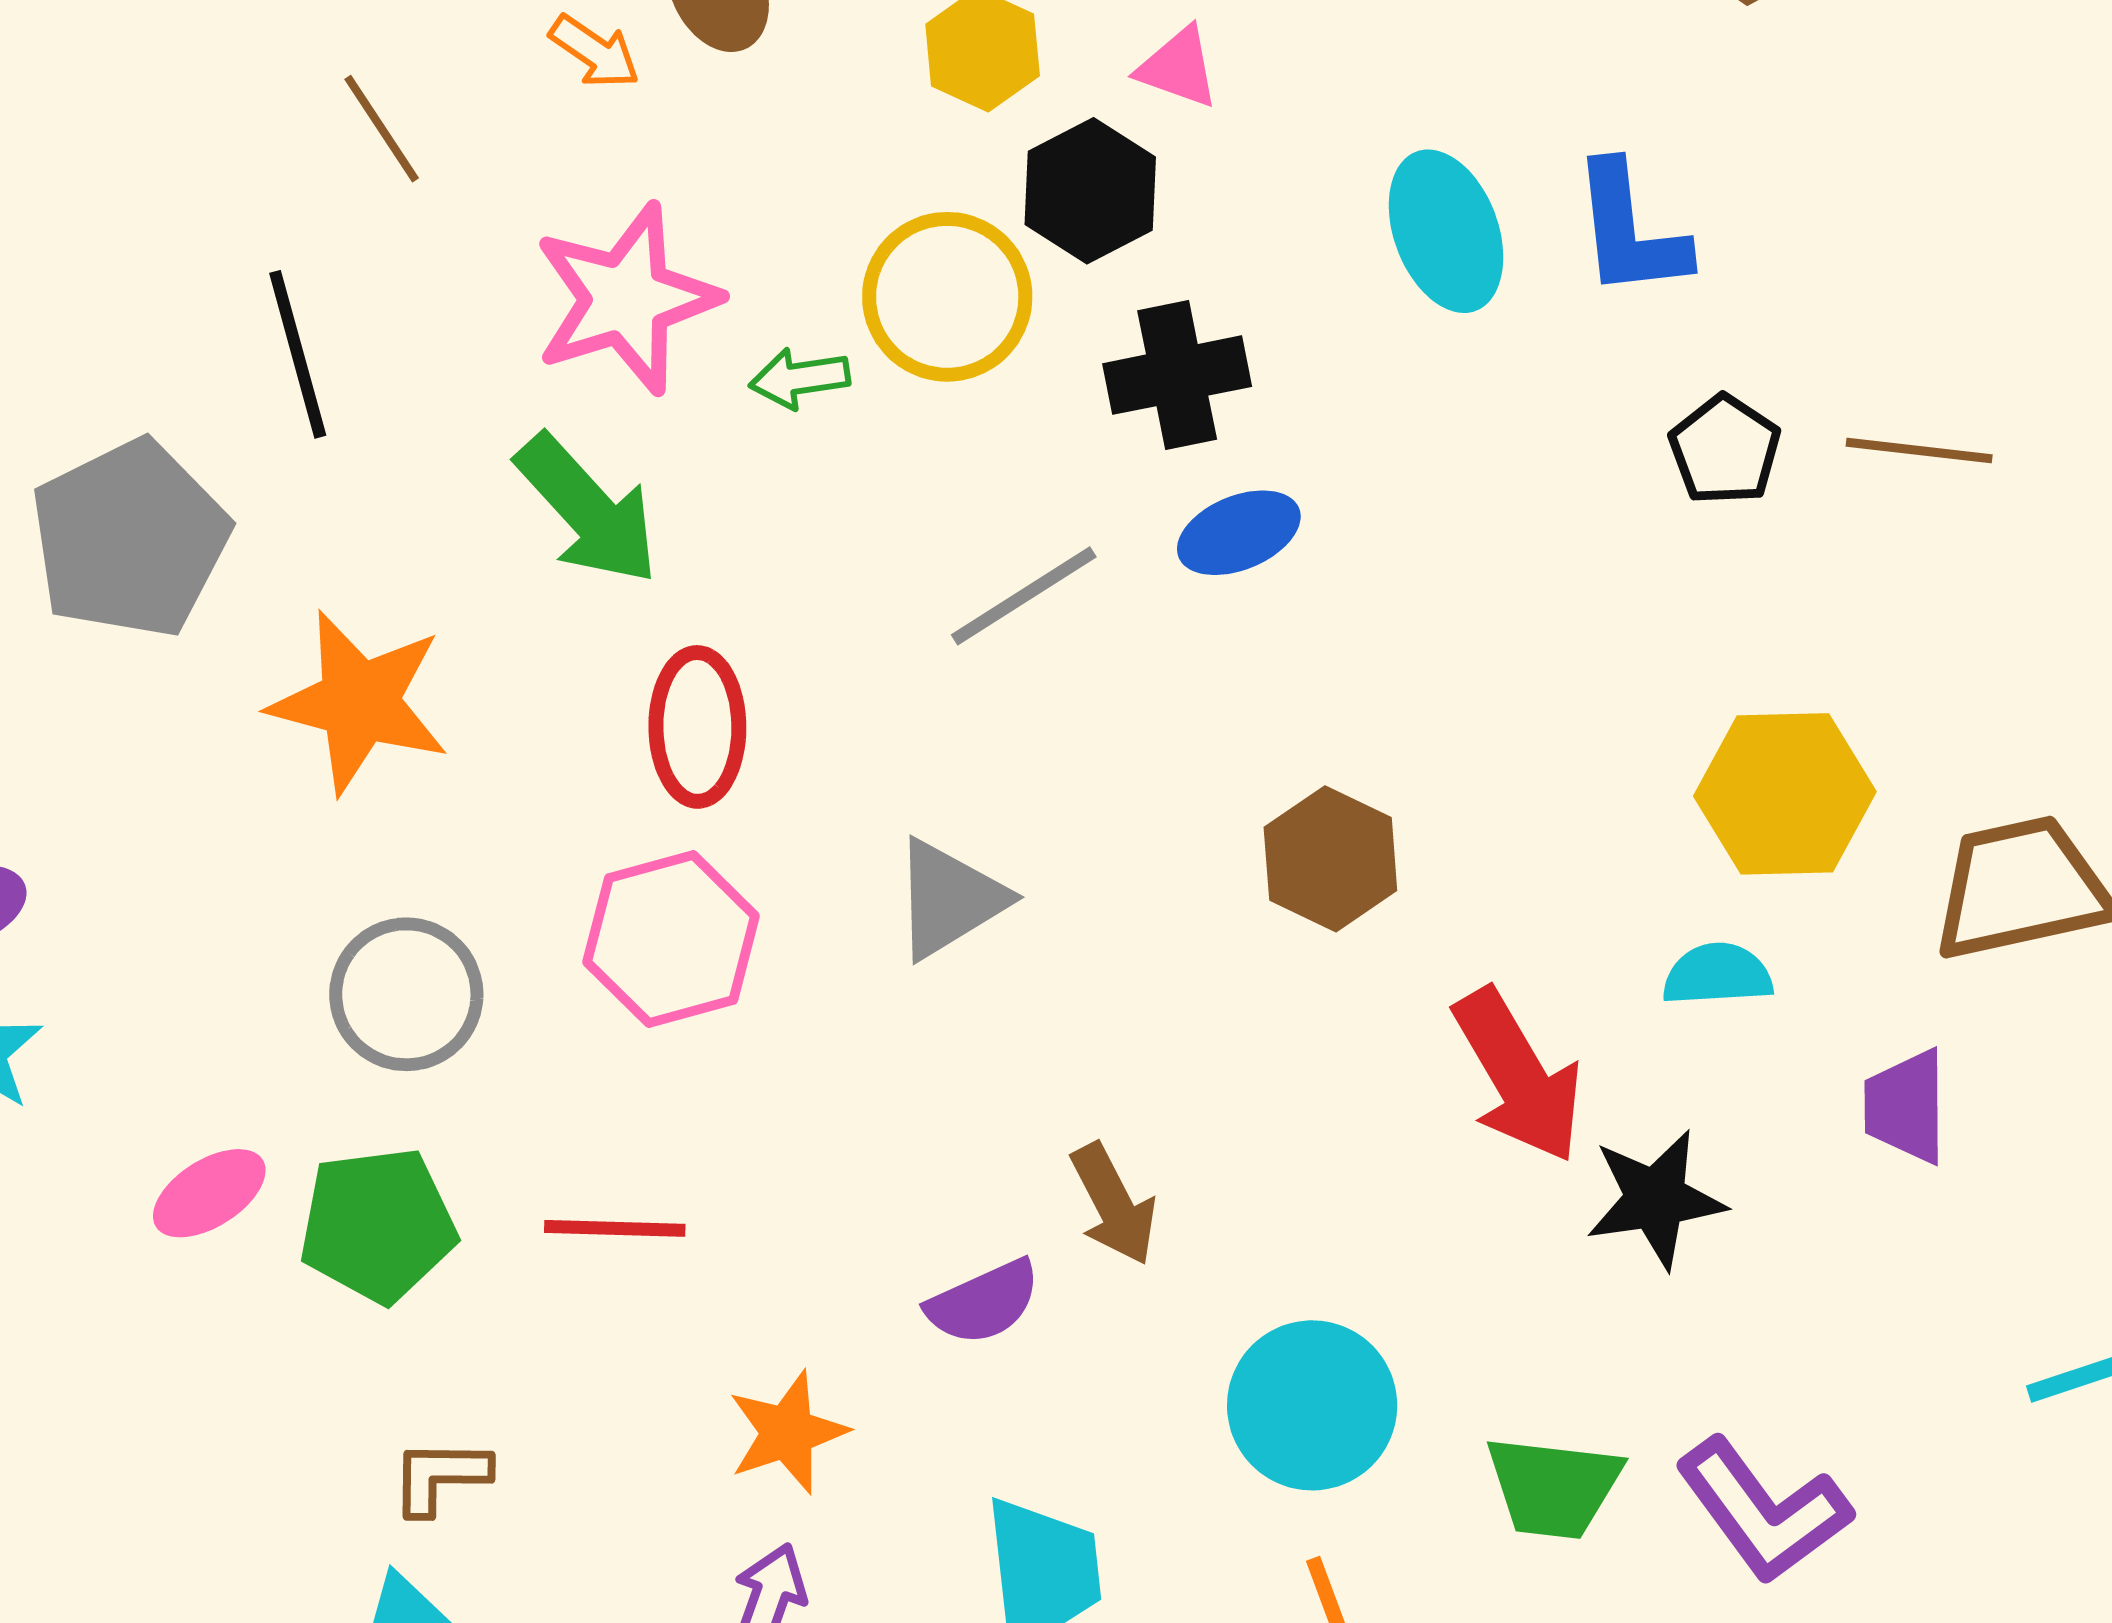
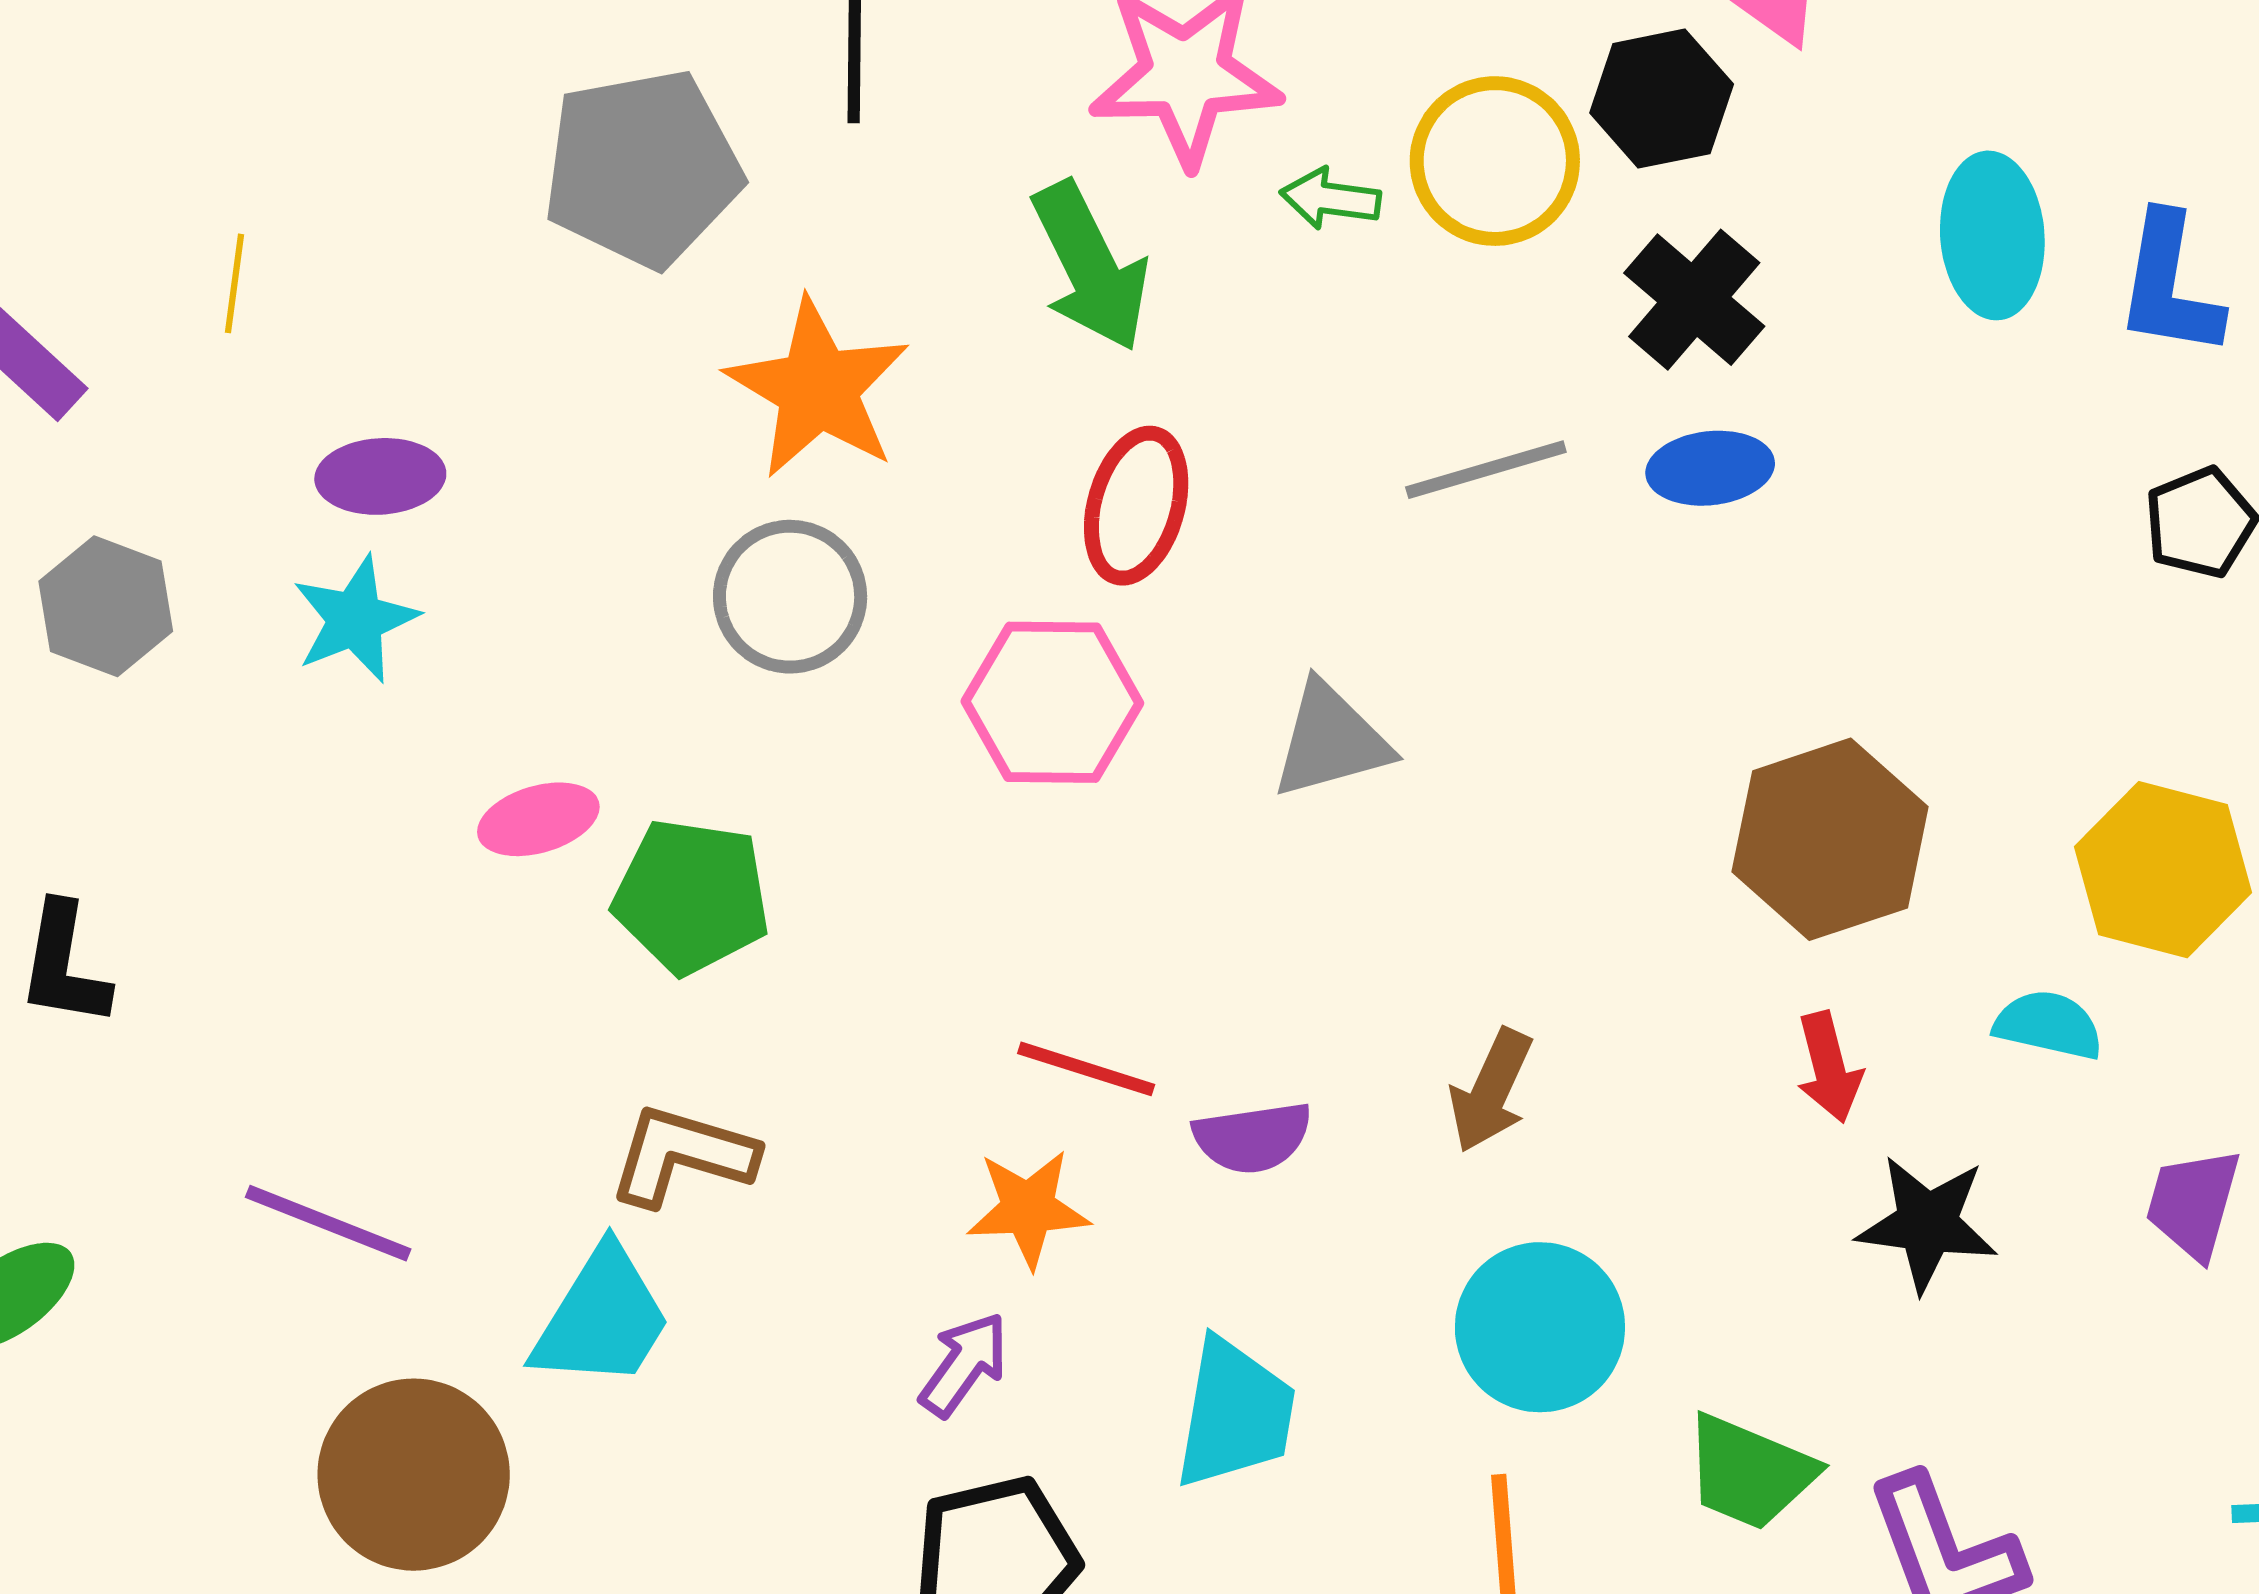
black cross: (1177, 375) -> (1694, 300), turned 36
brown hexagon: (1330, 859) -> (1830, 839), moved, size x1.4
gray circle: (406, 994) -> (790, 597), moved
red arrow: (1518, 1076) -> (1829, 1067), size x0.6
brown arrow: (1114, 1204) -> (1491, 1091), moved, turned 36
red line: (615, 1228) -> (1086, 1069), moved
brown L-shape: (440, 1477) -> (682, 1155), size x1.4

